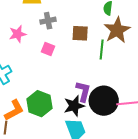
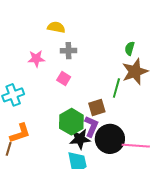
brown square: (80, 33) -> (97, 107), moved, turned -30
green hexagon: (40, 104) -> (71, 122), moved

